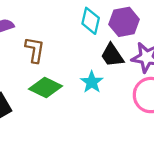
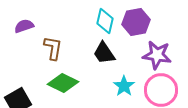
black trapezoid: (112, 55) -> (104, 53), moved
cyan star: (92, 82) -> (124, 86), moved

